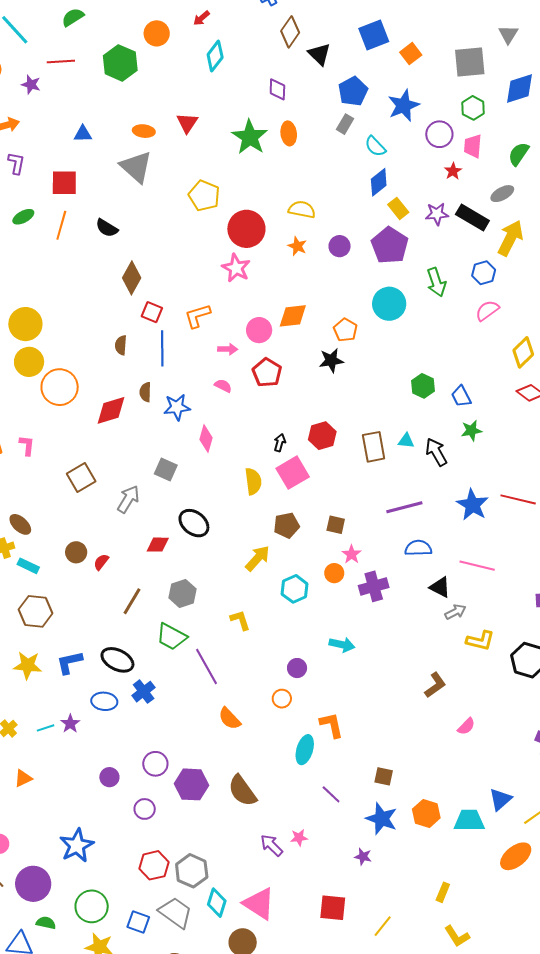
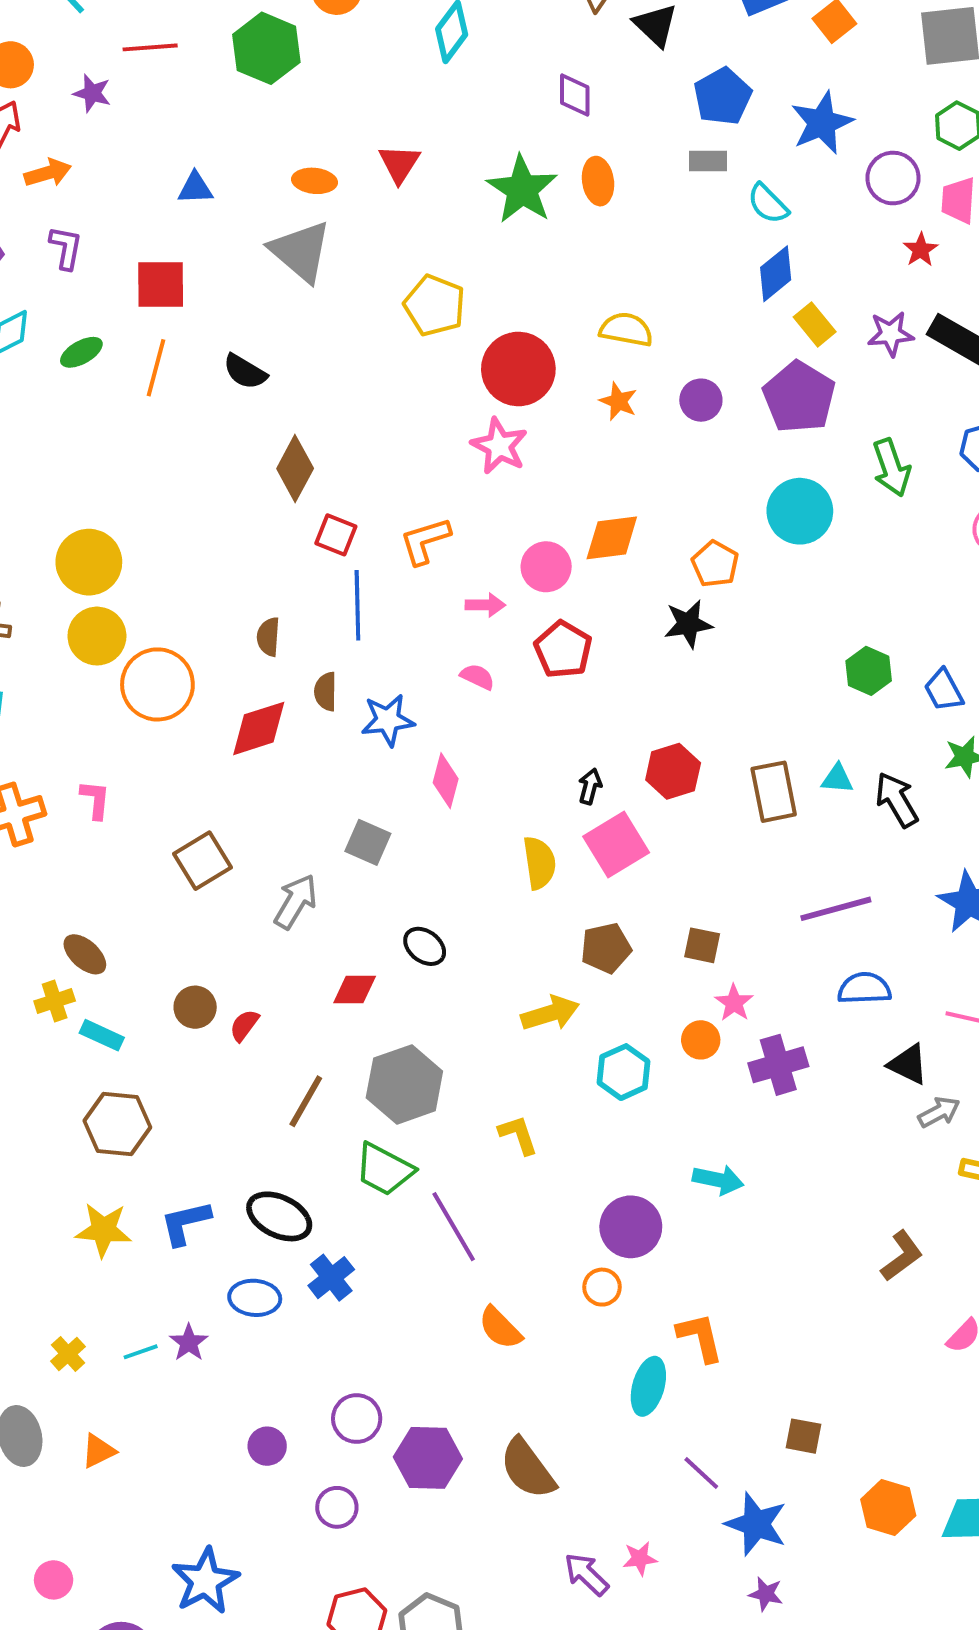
gray rectangle: (345, 124) -> (708, 161), turned 60
brown semicircle: (121, 345) -> (268, 637), moved
black ellipse: (194, 523) -> (425, 946), size x0.7
yellow arrow: (258, 558) -> (550, 1013), turned 32
gray hexagon: (182, 593) -> (404, 1084), size x1.4
purple circle: (297, 668) -> (631, 1227), size x1.6
blue star: (382, 819) -> (756, 1524), moved

